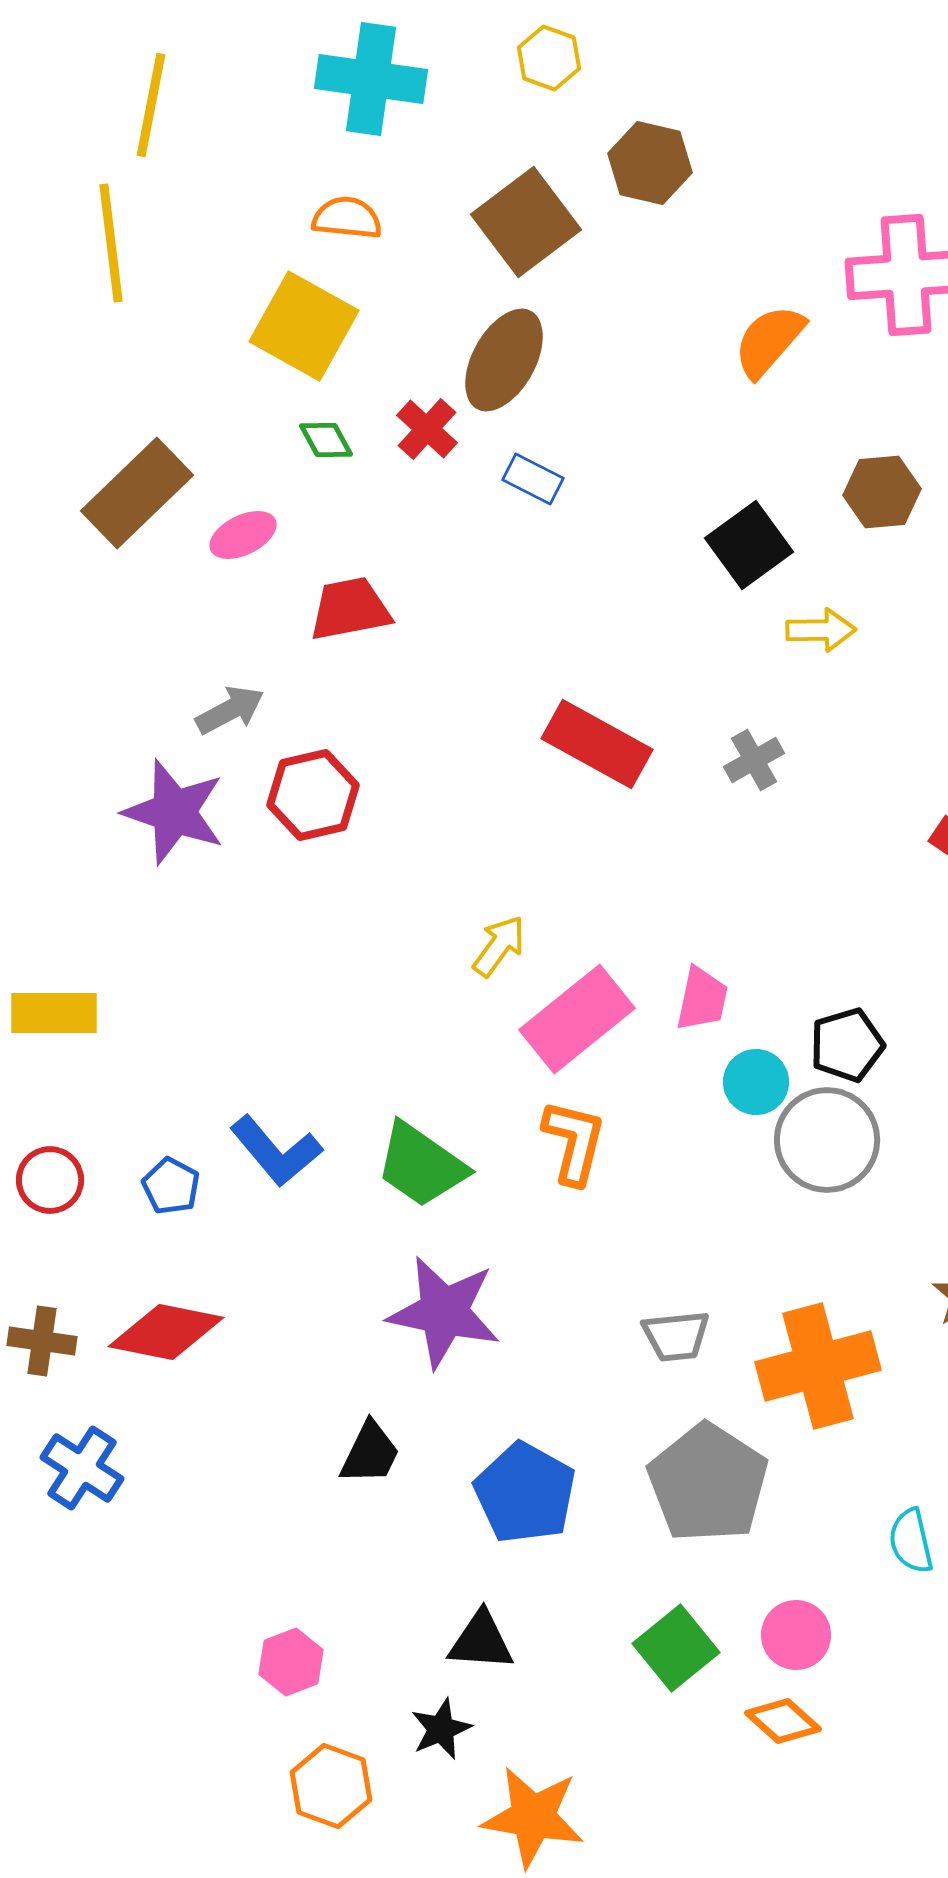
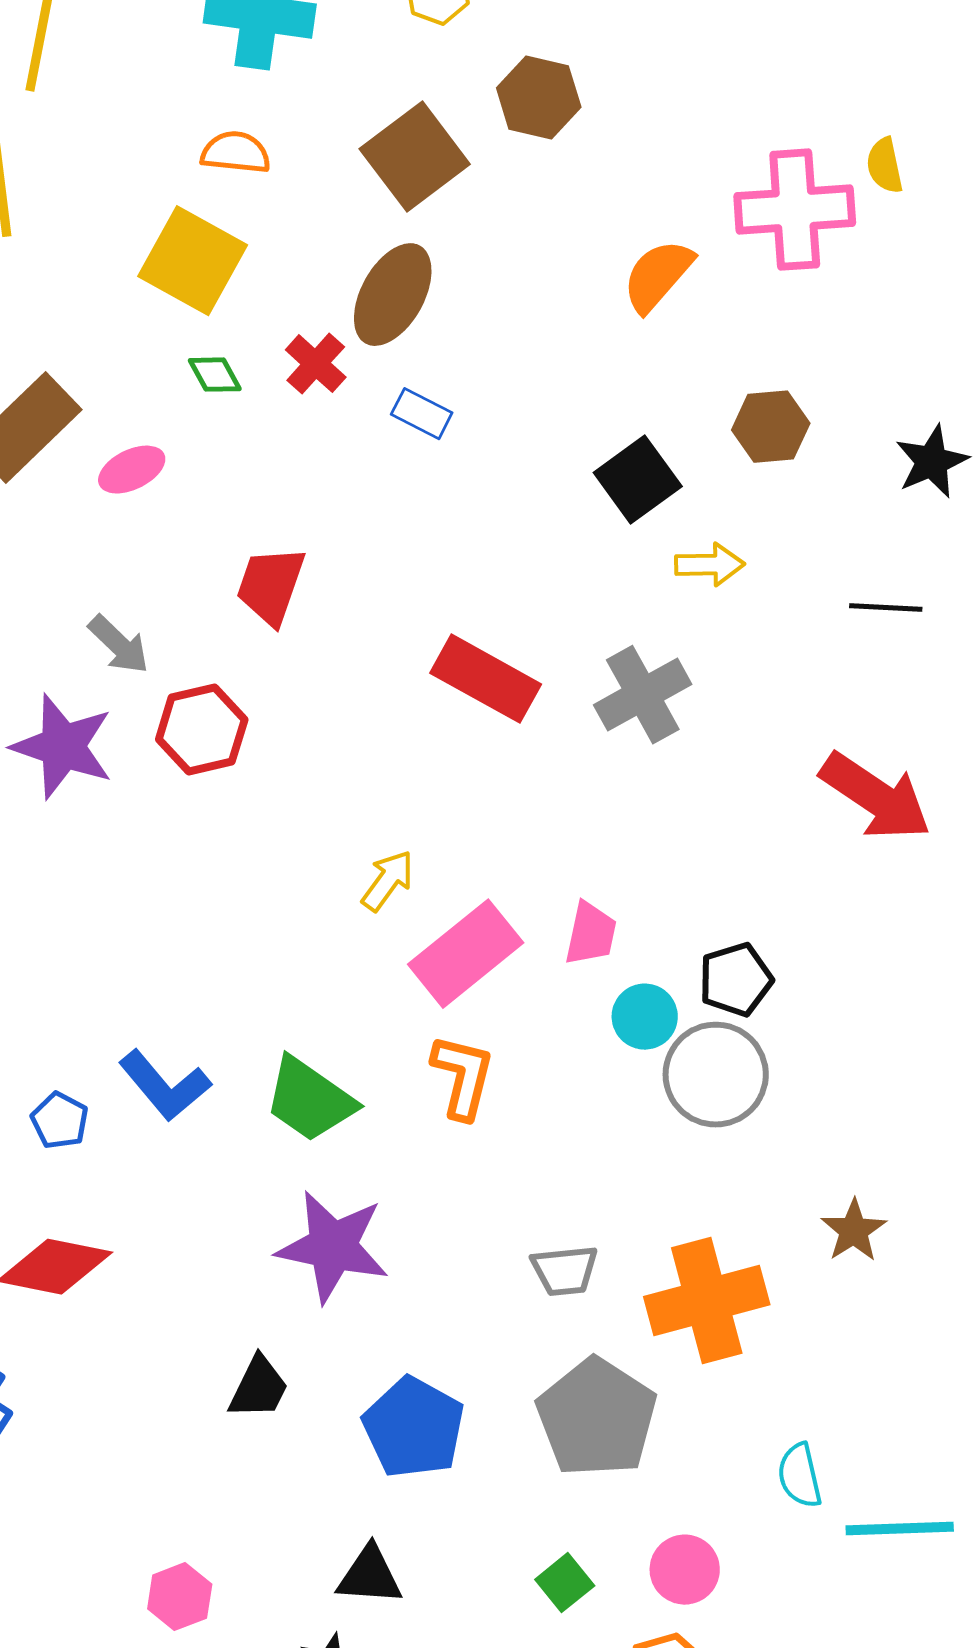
red trapezoid: (350, 609) -> (271, 586), moved, turned -60
gray arrow: (230, 710) -> (119, 645), turned 72
gray cross: (754, 760) -> (643, 695), size x1.6
green square: (676, 1648) -> (565, 1583), size x0.7

